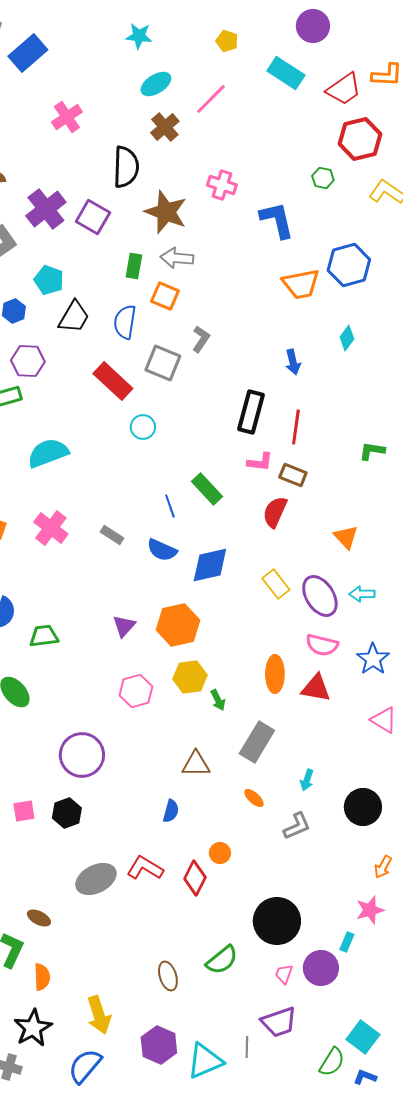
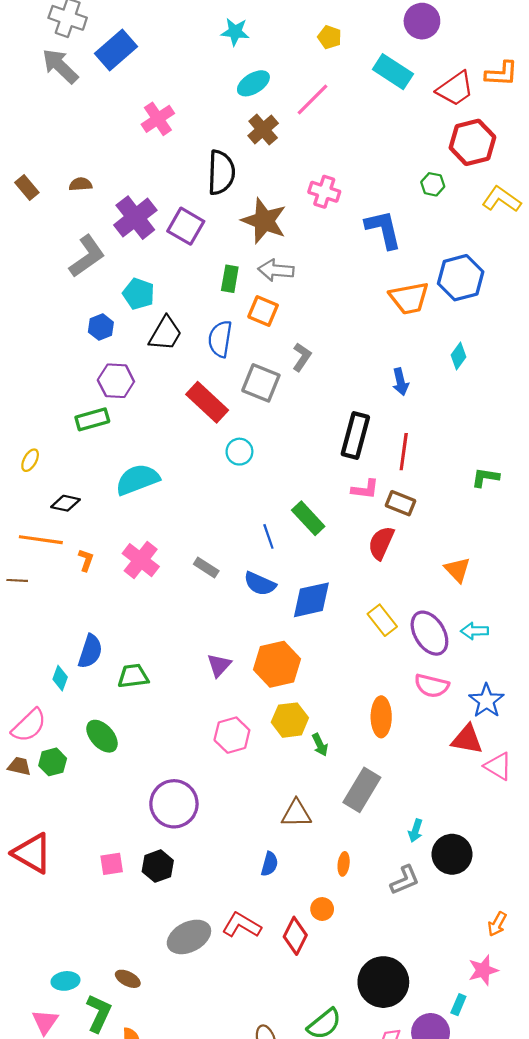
red triangle: (316, 688) -> (467, 739), moved
orange ellipse: (254, 798) -> (344, 864), moved, turned 55
black circle: (363, 807) -> (452, 854), moved

